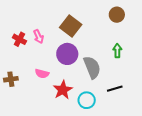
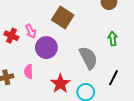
purple circle: (67, 54) -> (46, 48), moved
pink semicircle: (42, 74) -> (29, 72), moved, turned 80
black line: (115, 89) -> (114, 78), turned -42

